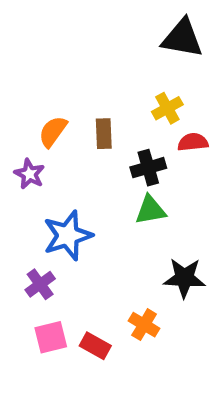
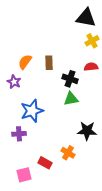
yellow cross: (167, 108) -> (92, 41), moved
black cross: (148, 168) -> (70, 79), turned 35
purple cross: (40, 284) -> (19, 134), turned 32
pink square: (51, 337) -> (24, 175), moved

